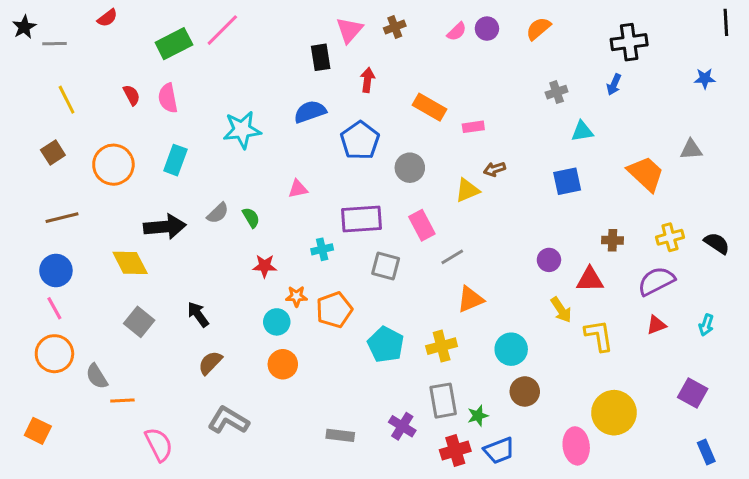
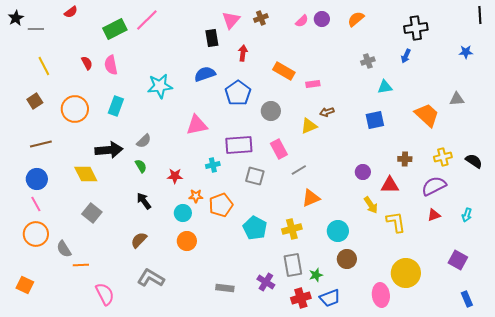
pink triangle: (298, 189) -> (197, 125), size x1.6
green semicircle: (251, 218) -> (141, 166), moved
black arrow: (198, 314) -> (144, 201), moved

